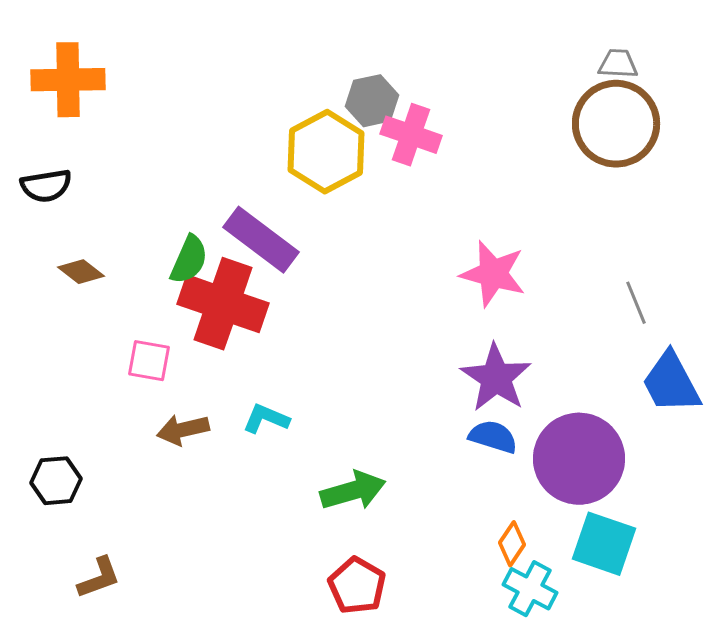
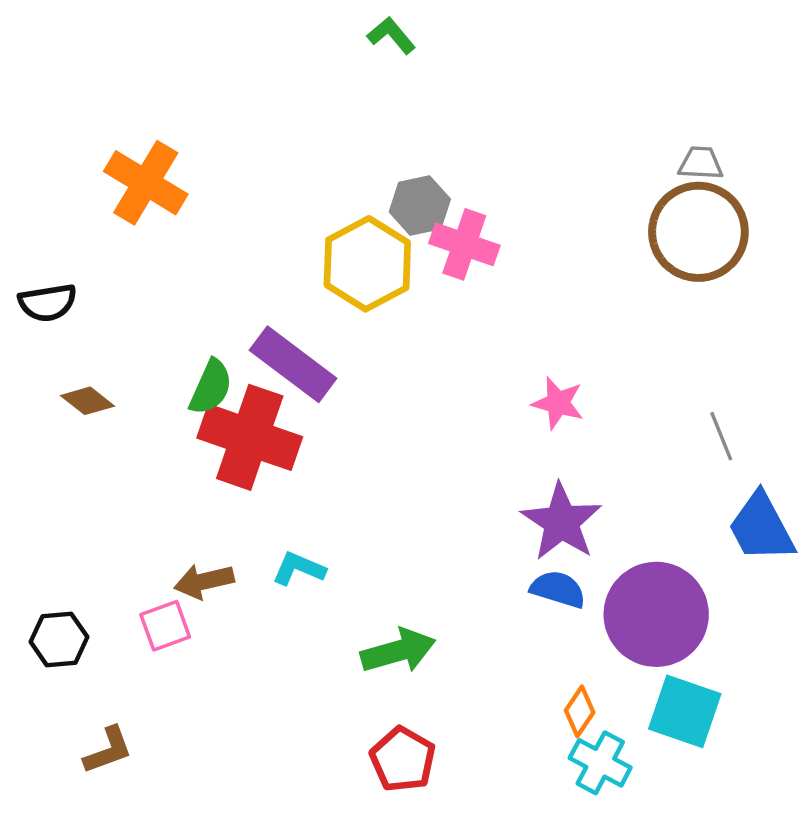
orange cross: (68, 80) -> (146, 183), moved, turned 32
pink star: (493, 274) -> (558, 403), size x0.7
pink square: (149, 361) -> (165, 626), moved, turned -30

